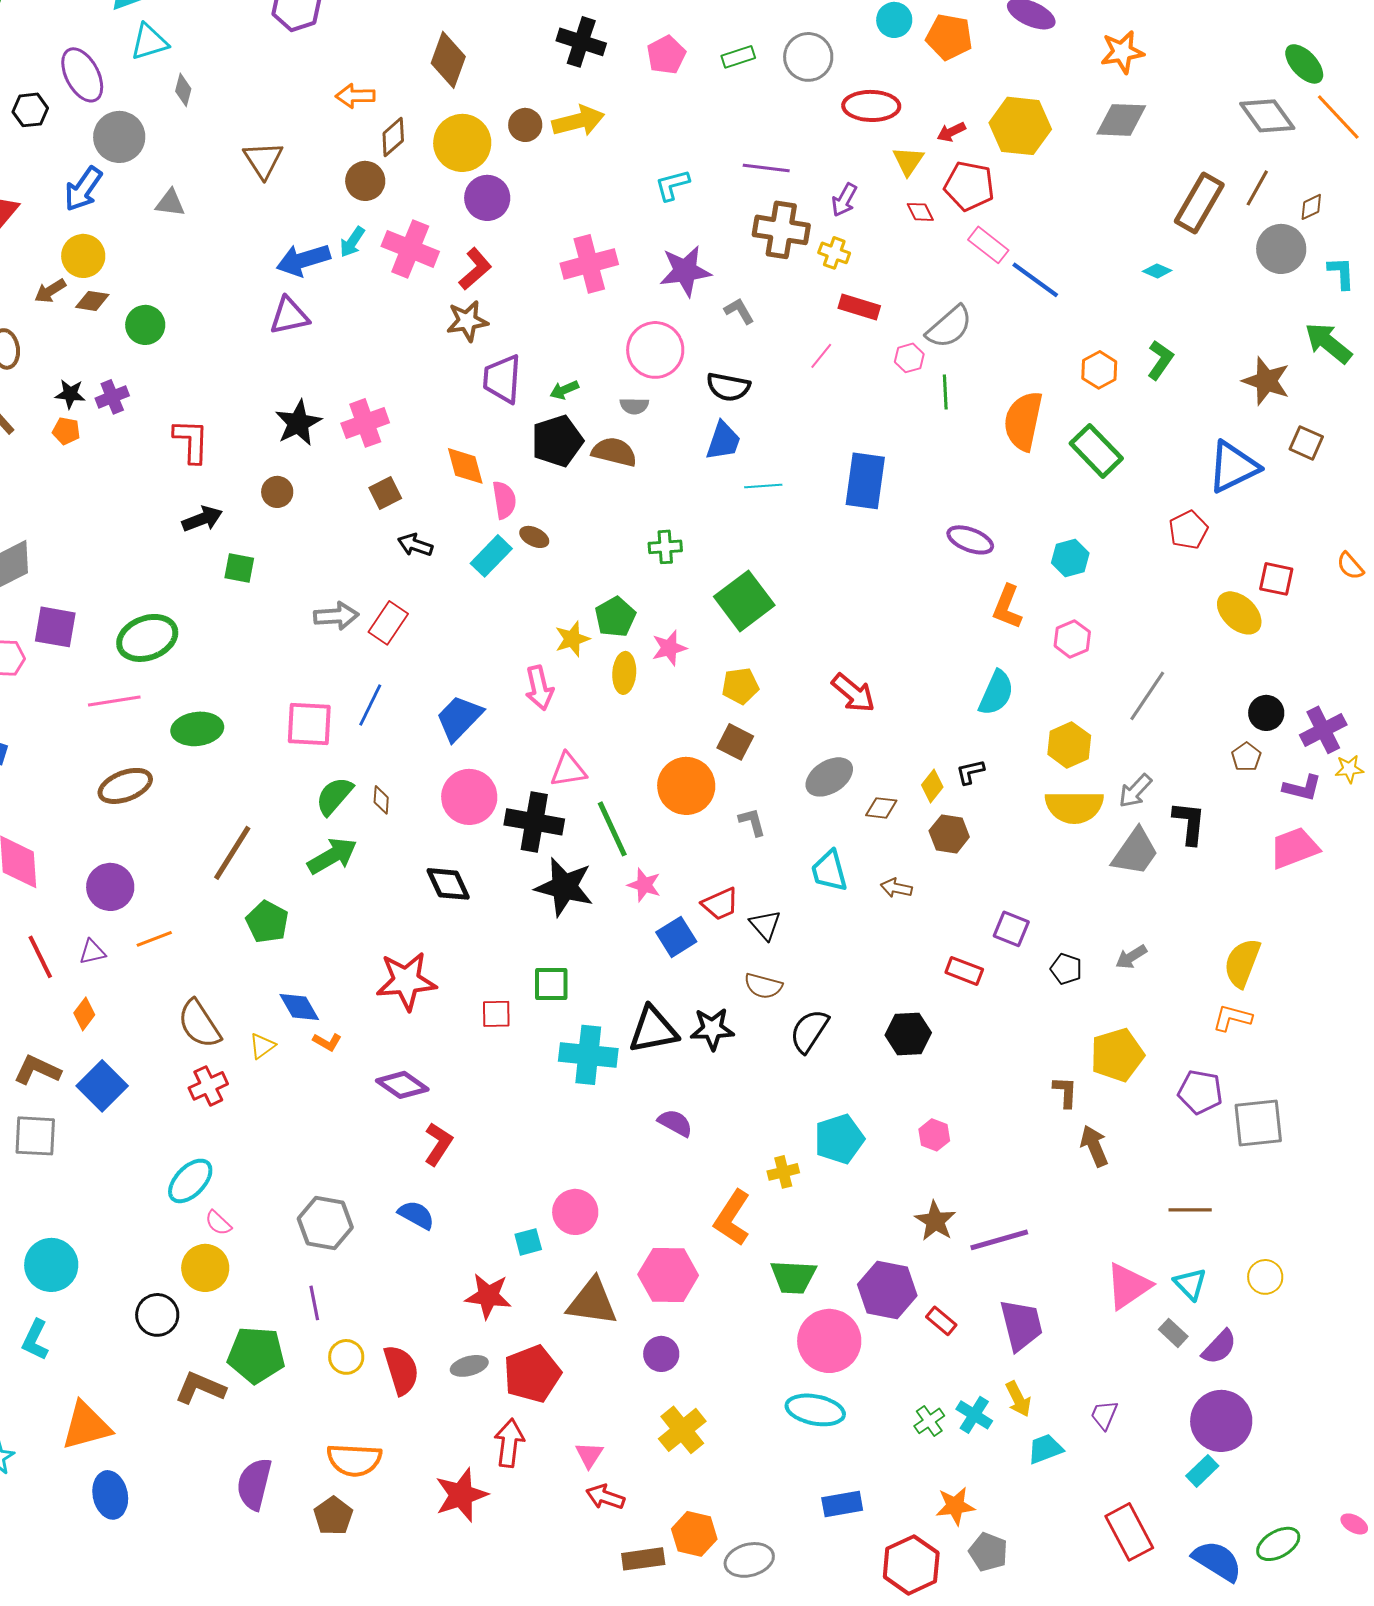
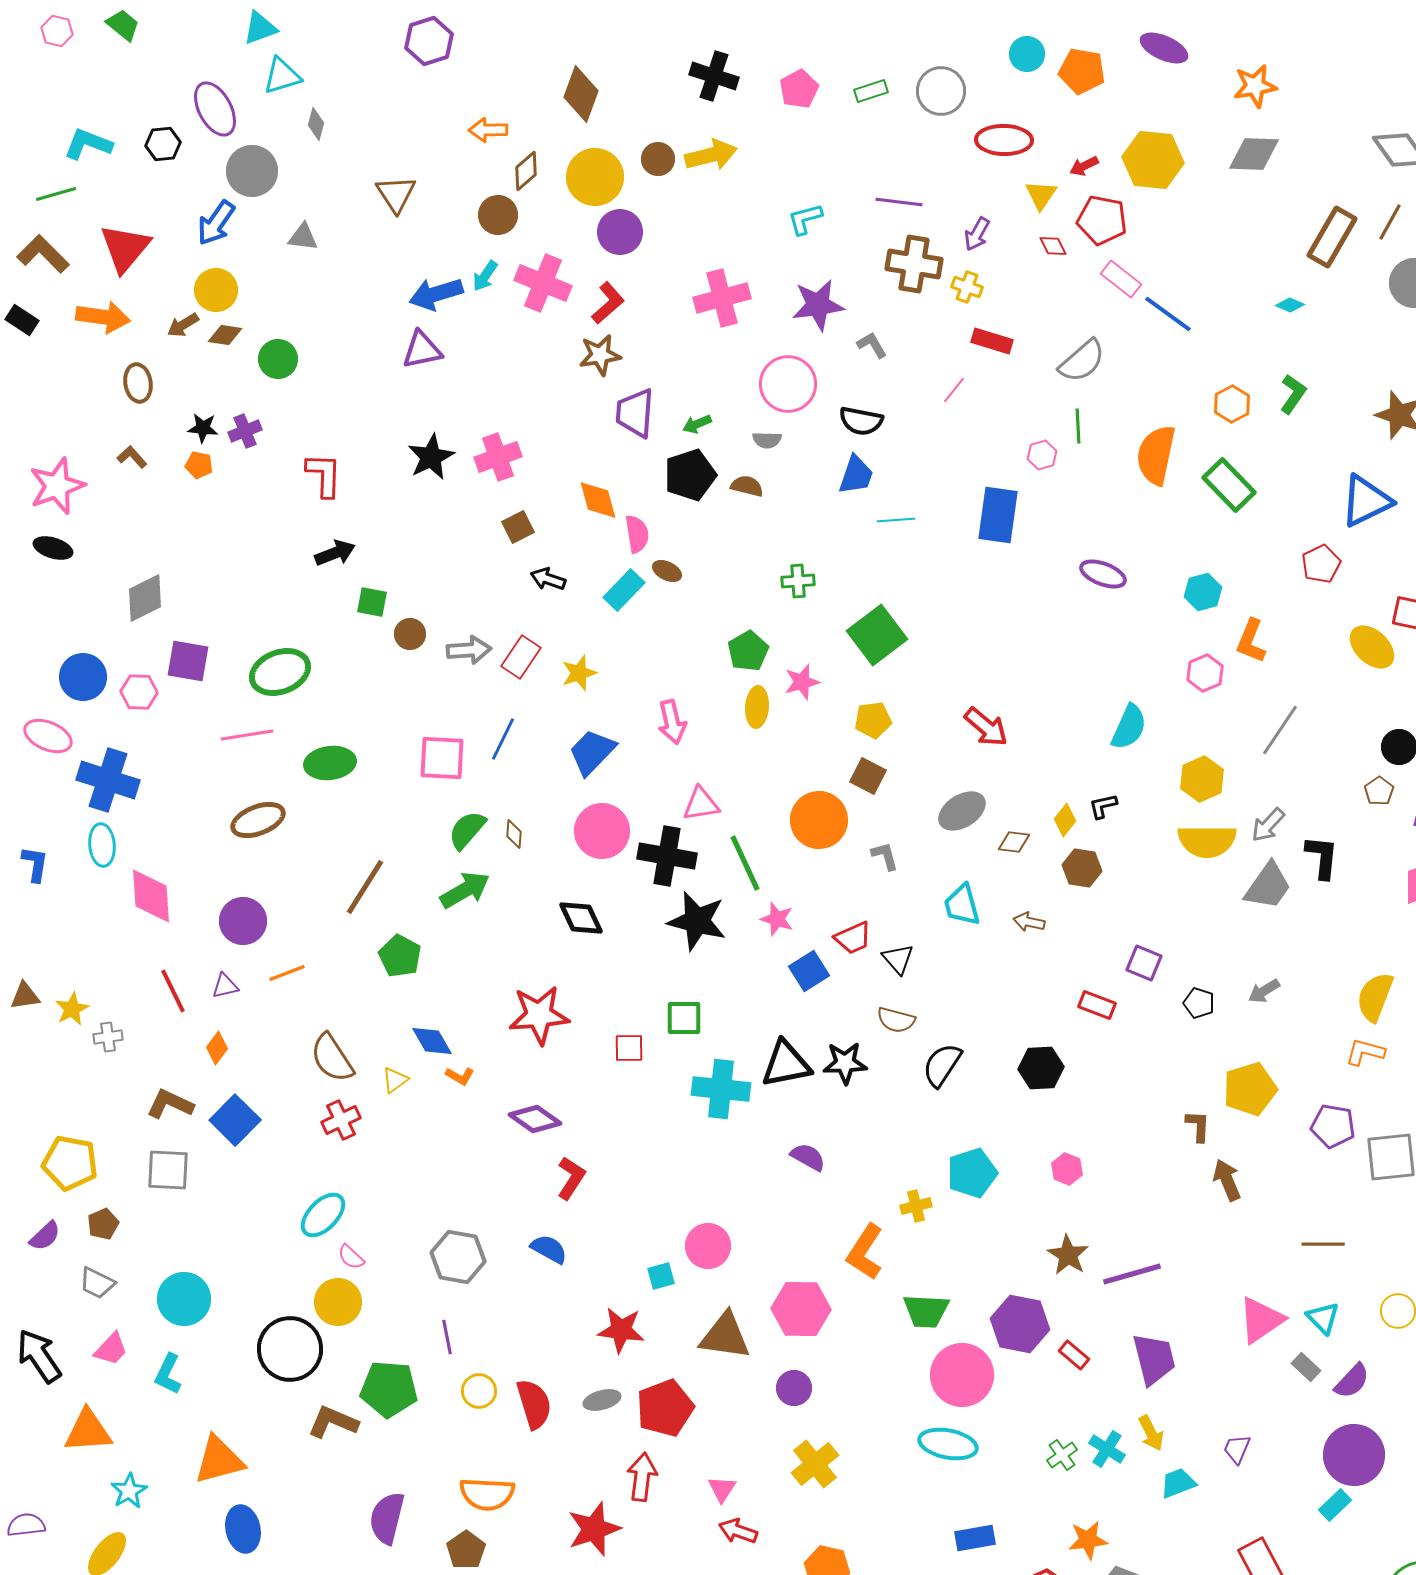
pink hexagon: (909, 358) -> (1042, 455), moved
brown semicircle: (614, 452) -> (747, 486), size x0.7
brown circle: (277, 492) -> (410, 634), moved
orange L-shape: (1007, 607) -> (1251, 641), moved
yellow star: (572, 639) -> (579, 673), moved
black circle: (157, 1315) -> (290, 1349), size x1.5

